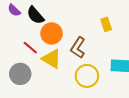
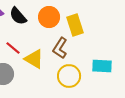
yellow rectangle: (106, 24) -> (75, 25), moved, size x1.5
orange circle: (52, 33) -> (49, 17), moved

